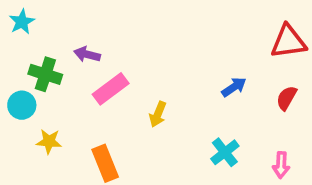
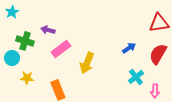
red semicircle: (287, 98) -> (158, 54), size x1.5
yellow arrow: (158, 114) -> (87, 63), size x1.5
cyan cross: (225, 152) -> (136, 77), moved

